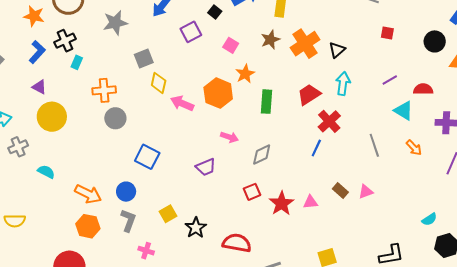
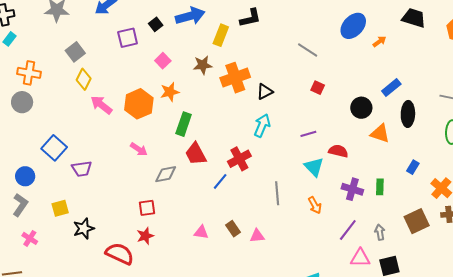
gray square: (144, 59) -> (75, 52), turned -30
red trapezoid: (309, 95) -> (196, 154), moved, turned -100
gray circle: (115, 118) -> (22, 102), moved
purple trapezoid: (206, 167) -> (82, 169), moved
red star: (282, 203) -> (145, 236), moved, size x0.7

